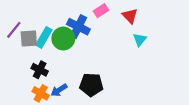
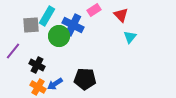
purple line: (14, 30) -> (13, 51), moved
cyan rectangle: (44, 37) -> (47, 16), moved
gray square: (29, 39) -> (31, 25), moved

